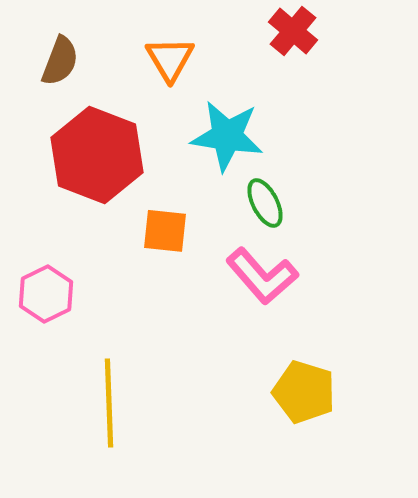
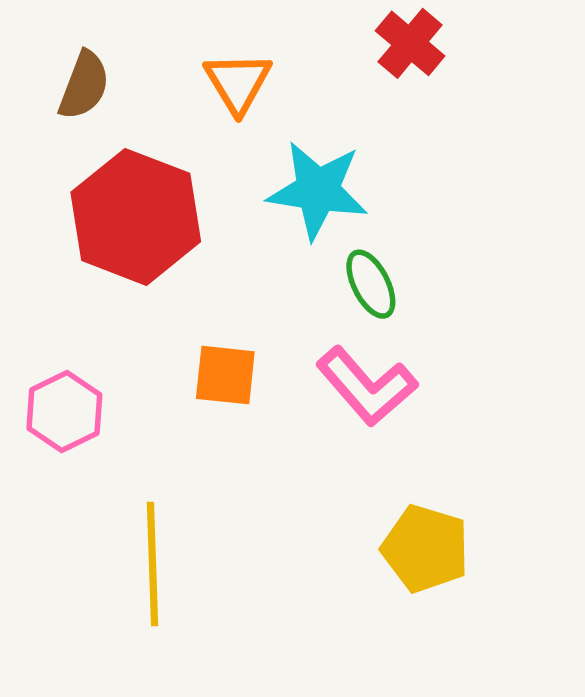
orange square: (165, 231) -> (225, 375), moved

